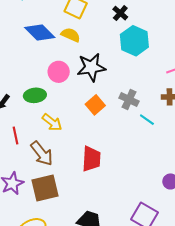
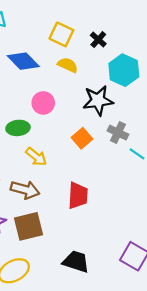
black cross: (120, 13) -> (98, 40), moved
yellow semicircle: (71, 35) -> (68, 65), moved
black star: (91, 67) -> (98, 100), moved
brown arrow: (42, 153) -> (25, 190), turned -36

